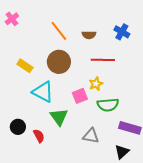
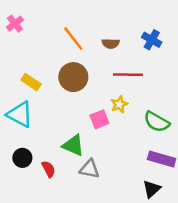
cyan triangle: (43, 92) -> (20, 114), moved
green semicircle: (108, 105) -> (157, 122), moved, turned 35
green triangle: (59, 117) -> (73, 145), turned -30
gray triangle: (91, 136) -> (89, 169), moved

